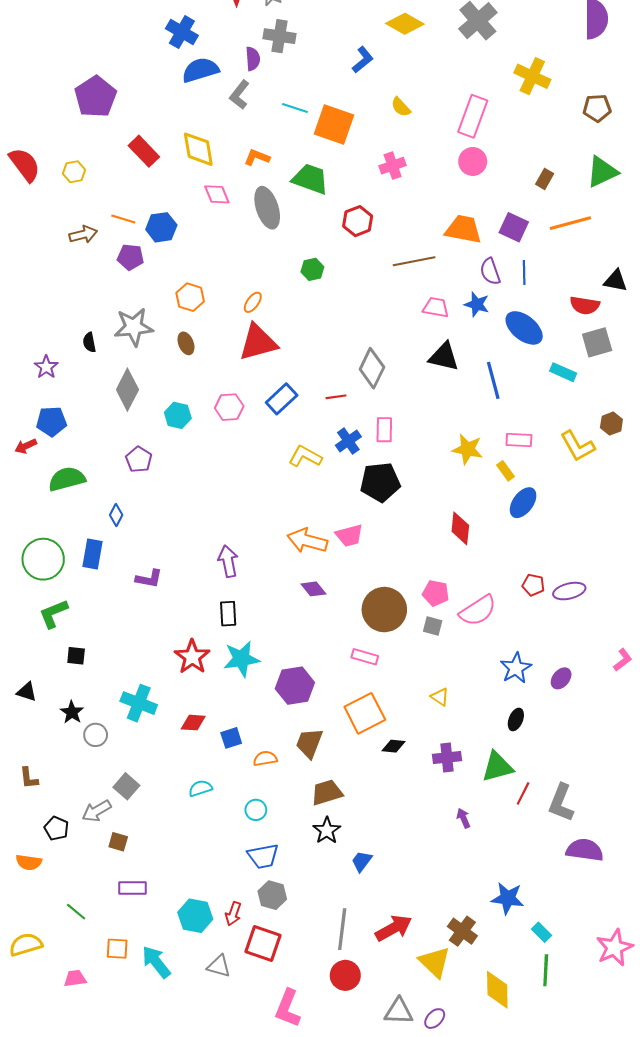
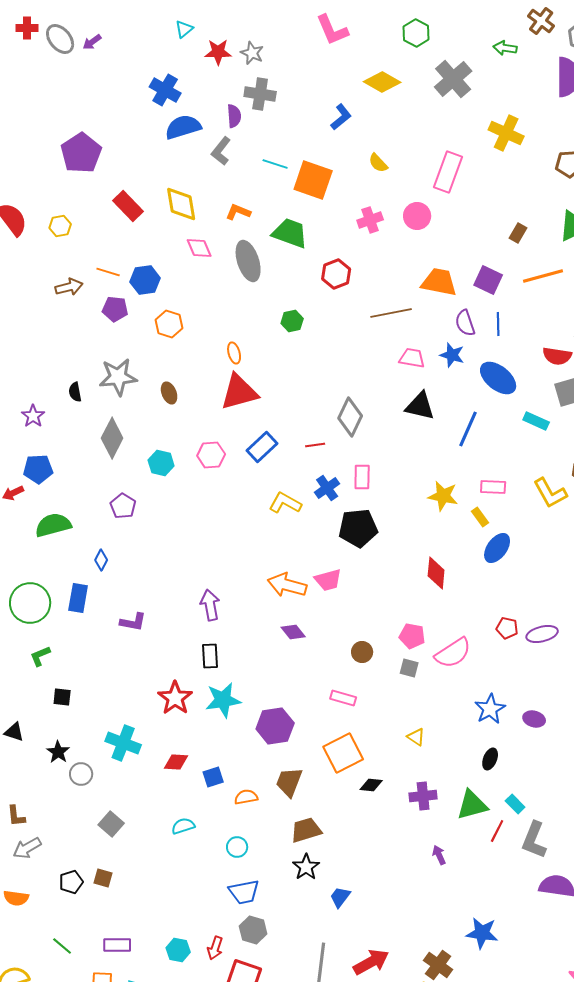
pink circle: (473, 161) -> (417, 216), moved
orange hexagon: (190, 297) -> (169, 324), moved
orange ellipse: (253, 302) -> (234, 353), turned -50
blue line: (493, 380) -> (468, 429), turned 39
brown circle: (384, 610) -> (362, 652), size x0.5
green L-shape: (53, 614) -> (40, 656), size x0.7
purple ellipse: (561, 678) -> (534, 719), turned 65
gray arrow: (97, 811) -> (27, 848), moved
black pentagon: (57, 828) -> (71, 882), moved, turned 30
purple rectangle: (133, 888) -> (117, 945), moved
cyan hexagon: (195, 916) -> (178, 950), size x0.7
cyan rectangle: (542, 932) -> (515, 804), moved

